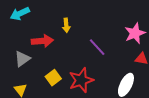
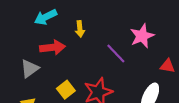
cyan arrow: (20, 14) -> (46, 17), moved
pink star: (135, 33) -> (142, 36), moved

